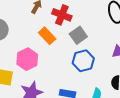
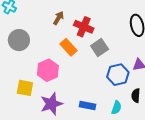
blue hexagon: (83, 61) -> (118, 75), moved

